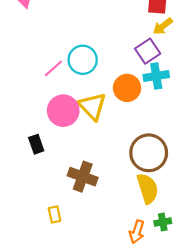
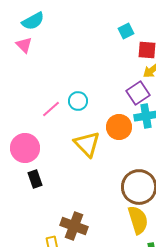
cyan circle: (83, 60) -> (78, 101), size x0.7
pink circle: (63, 111) -> (25, 148), moved
brown cross: (83, 177) -> (74, 226), moved

